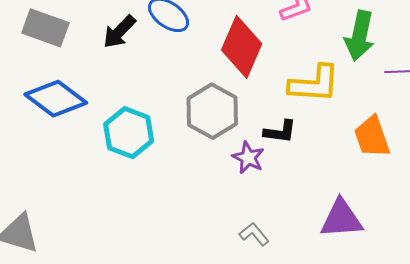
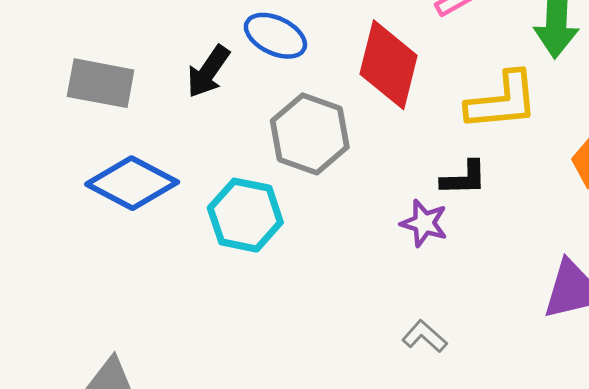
gray hexagon: (212, 111) -> (310, 134), moved
gray L-shape: (254, 234) -> (424, 336), moved

